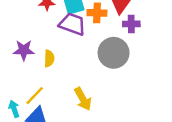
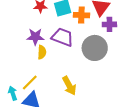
purple trapezoid: (72, 24) -> (62, 37), moved
purple star: (24, 50) -> (35, 37), moved

